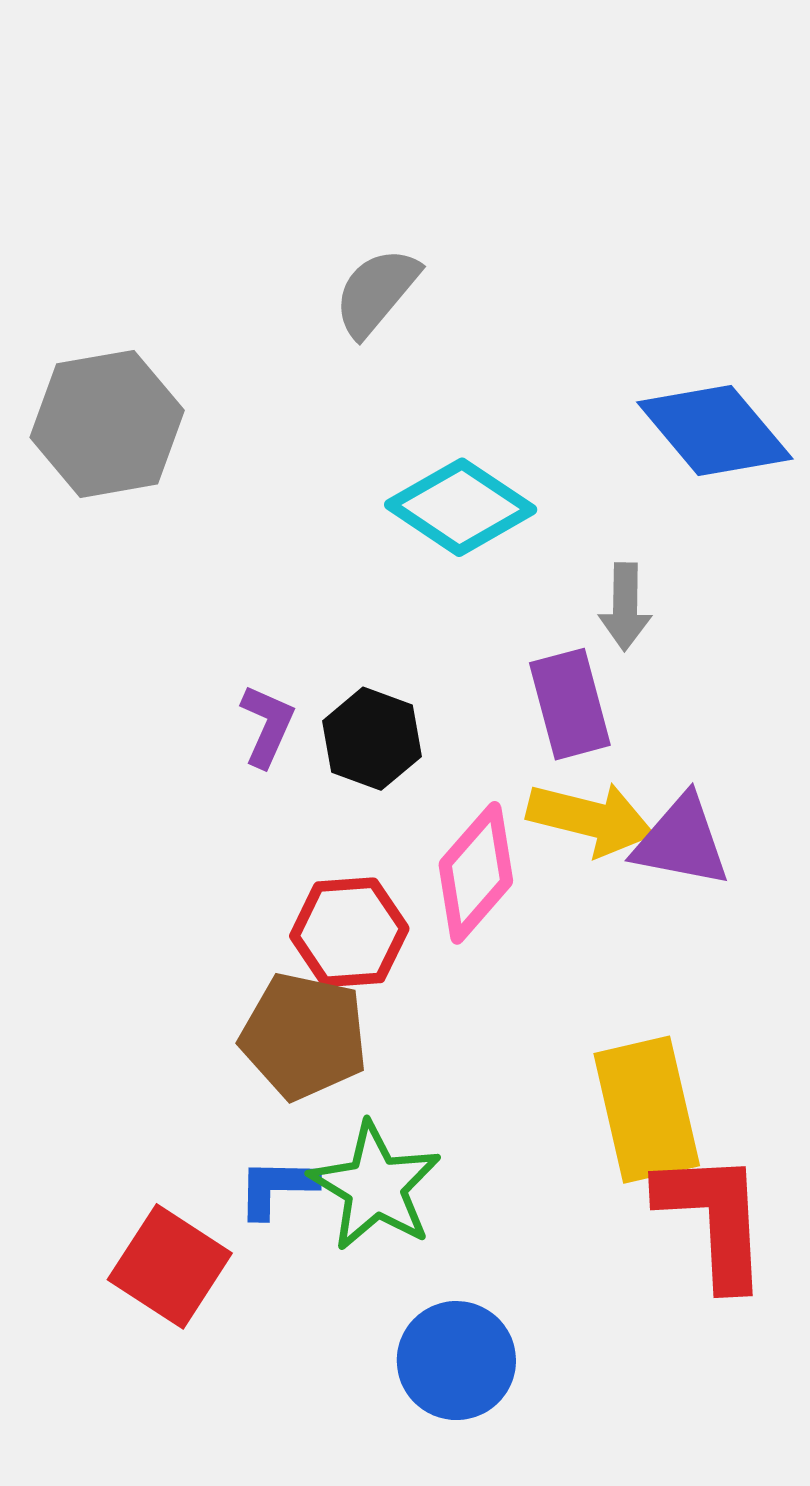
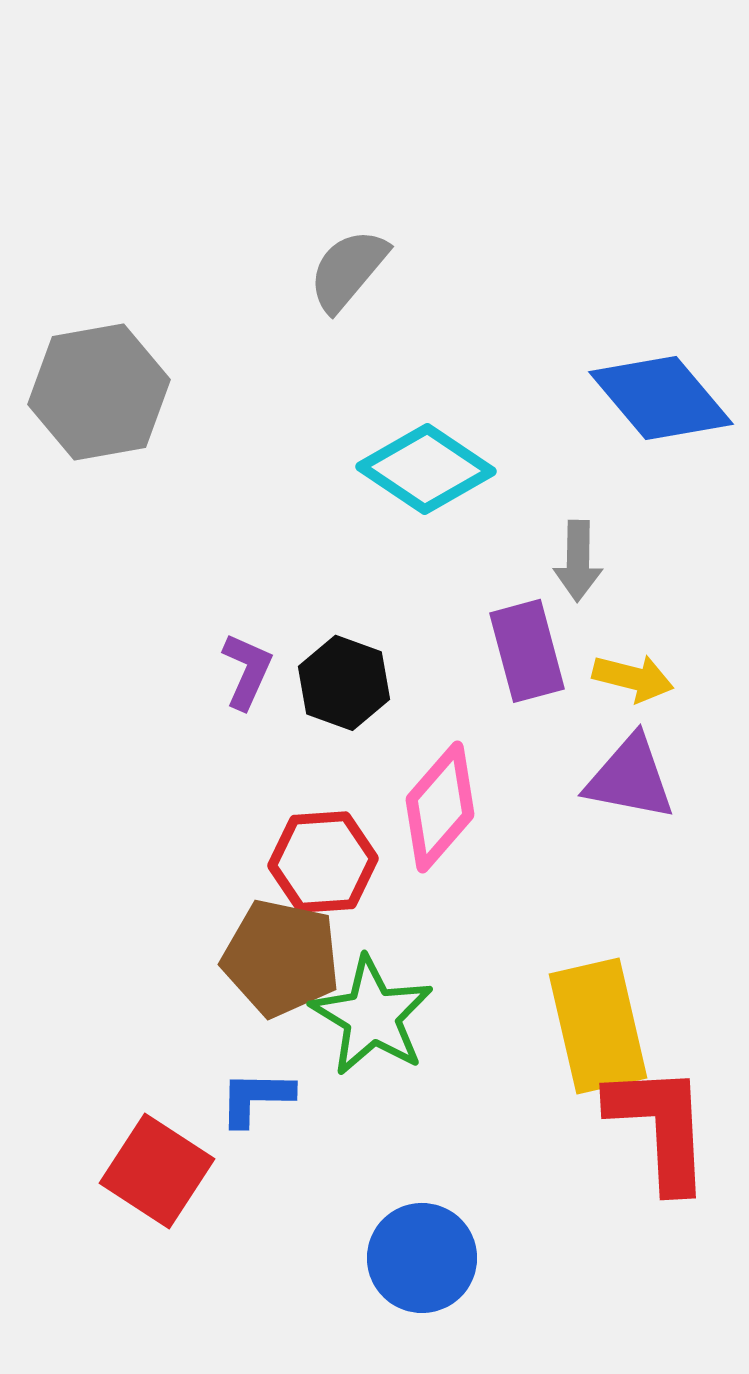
yellow arrow: (590, 819) -> (633, 678), moved, size x0.7
green star: (375, 1186) -> (372, 1016), moved

